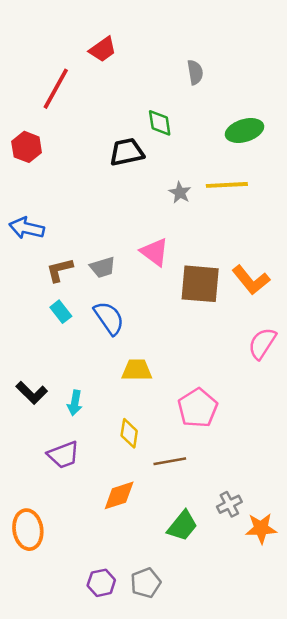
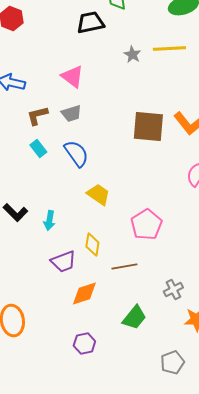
pink triangle: (155, 252) -> (72, 76), moved
yellow trapezoid: (137, 370) -> (98, 194), turned 35
purple trapezoid: (63, 455) -> (63, 262), moved
gray cross: (229, 504) -> (173, 290), moved
purple hexagon: (101, 583) -> (84, 344), moved
gray pentagon: (146, 583) -> (172, 362), moved

